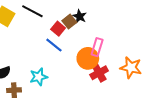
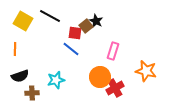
red square: (58, 29) -> (75, 33), turned -32
orange circle: (88, 58) -> (100, 77), moved
red cross: (99, 73) -> (115, 88), moved

